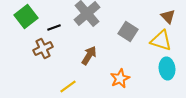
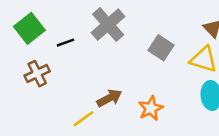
brown cross: (43, 48) -> (37, 74), moved
brown arrow: (89, 56) -> (109, 98), moved, turned 30

